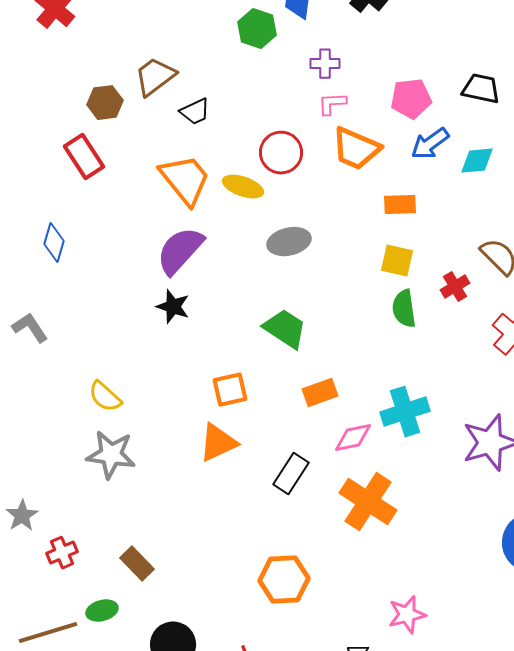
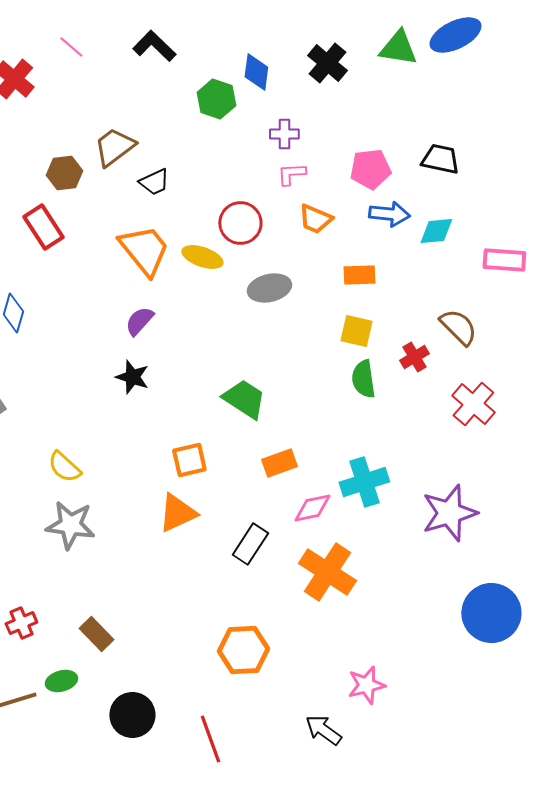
blue arrow: (430, 144) -> (389, 214), turned -138
orange trapezoid: (356, 149) -> (315, 219), size x0.7
gray ellipse: (289, 242) -> (269, 288), moved
purple semicircle: (180, 251) -> (139, 321), size x0.6

